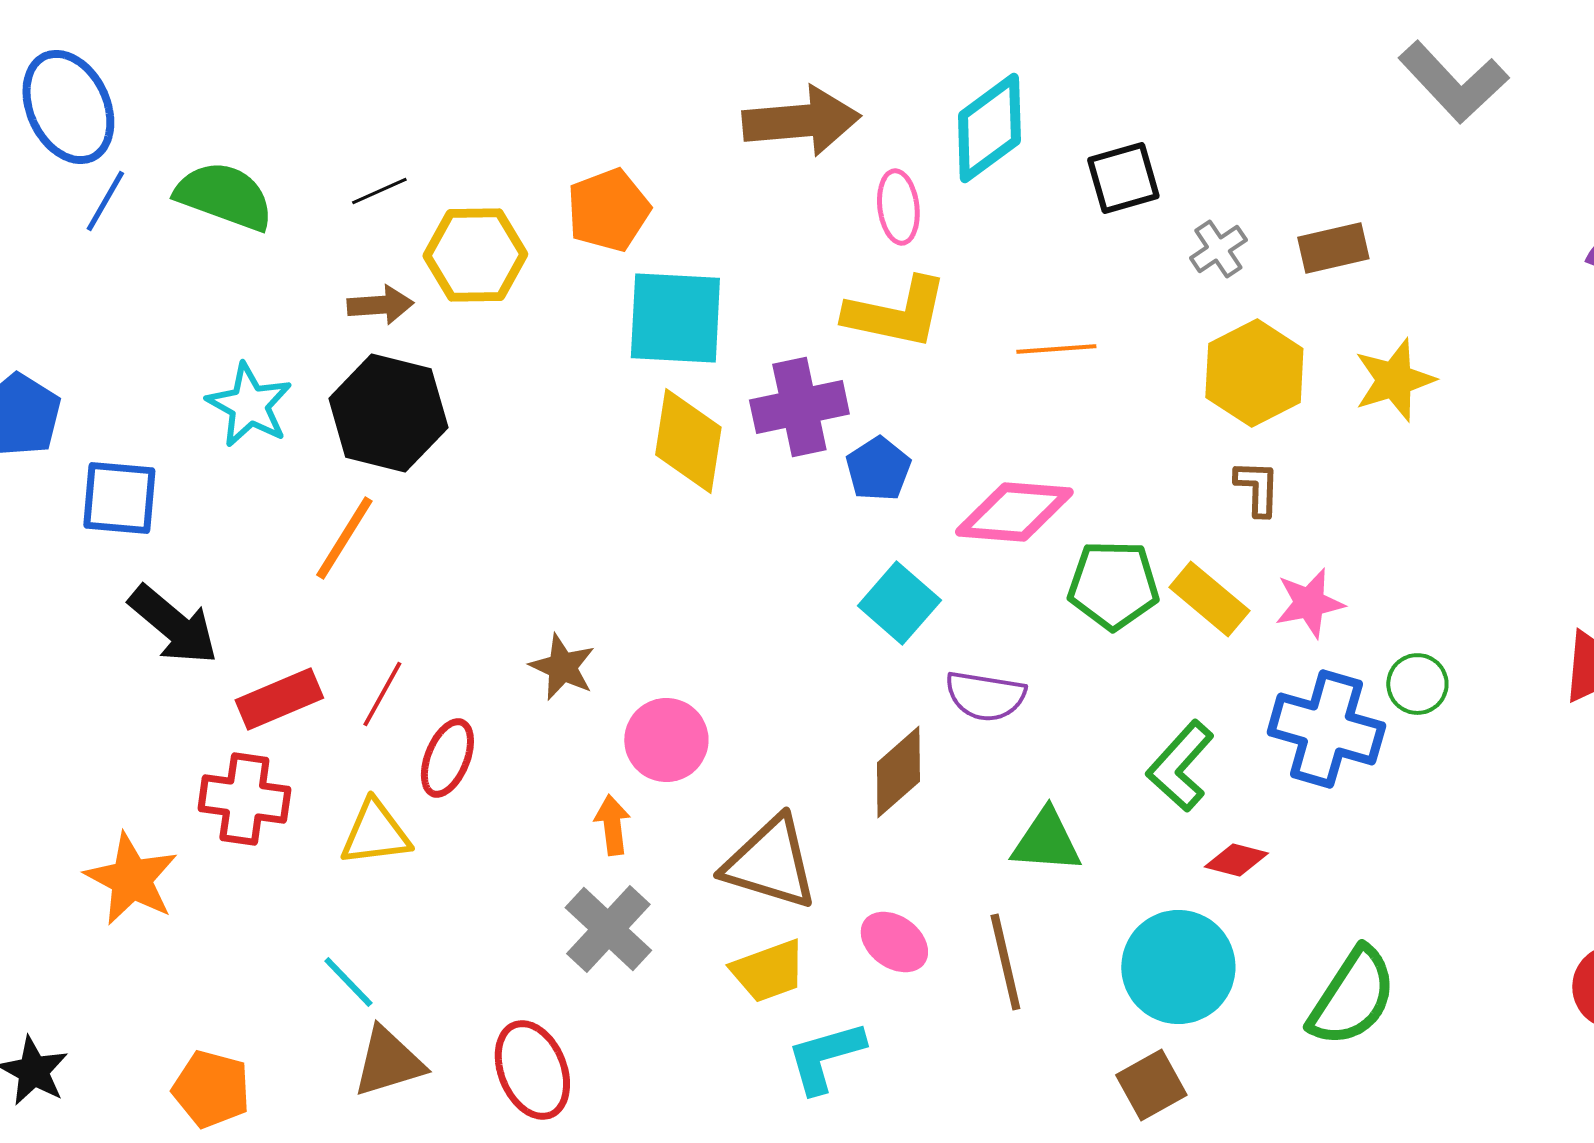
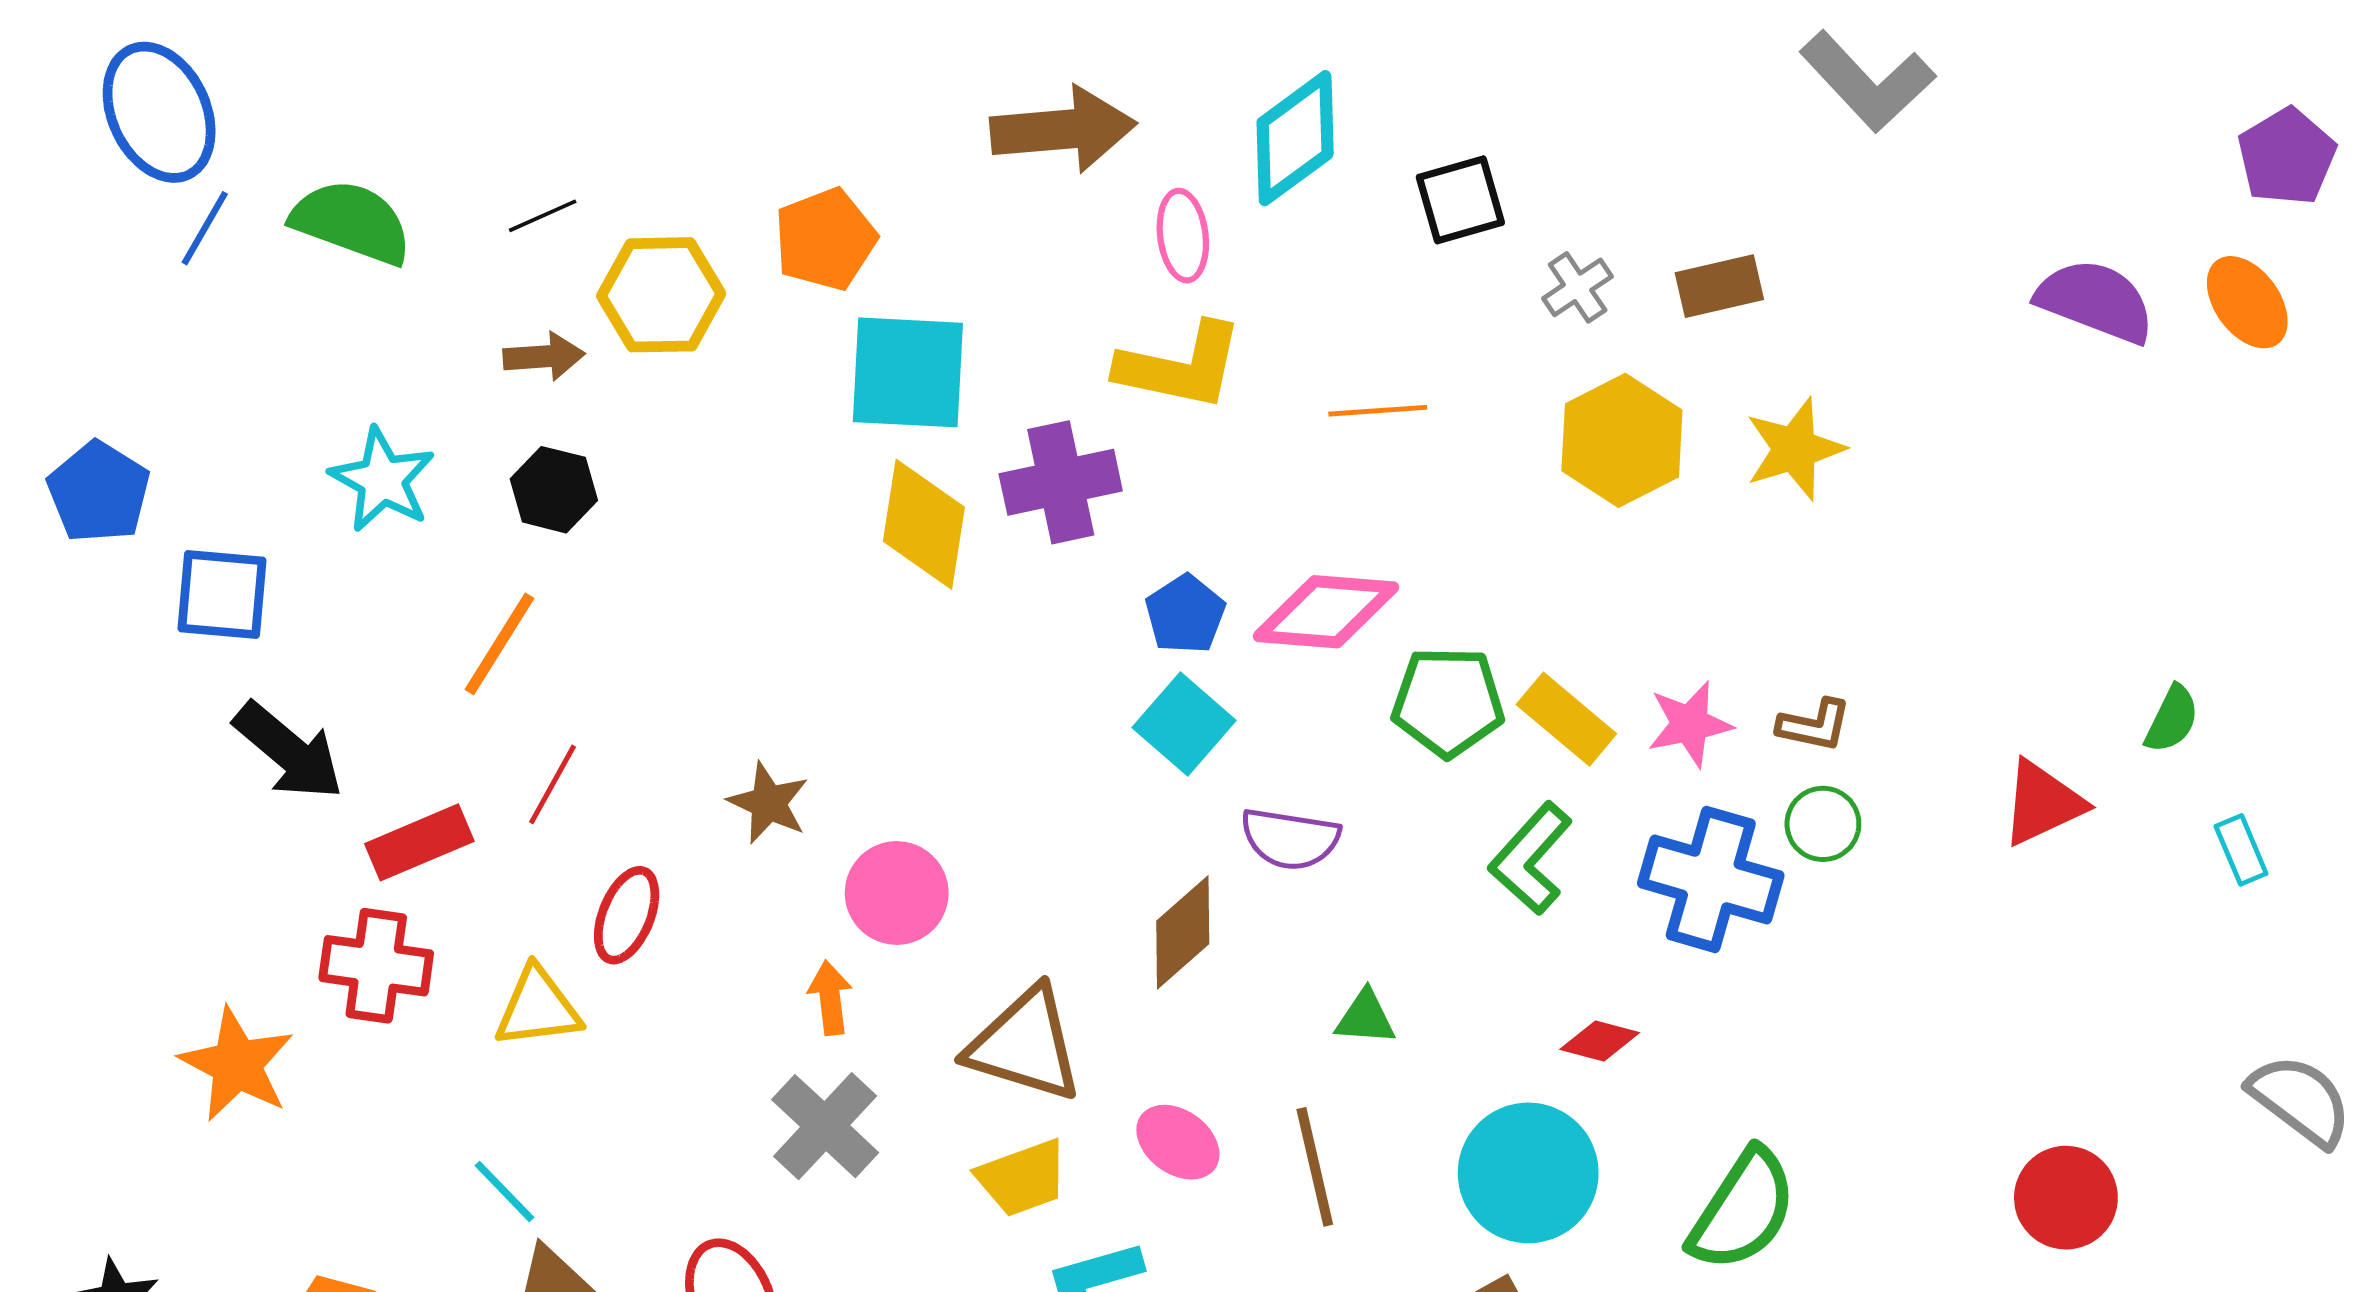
black hexagon: (388, 413) -> (554, 490), size x0.6
blue pentagon: (878, 469) -> (1185, 614), moved
brown L-shape: (1257, 488) -> (1814, 725), moved, turned 100
red line: (382, 694) -> (553, 784), moved
green L-shape: (1180, 766) -> (1531, 858), moved
green triangle: (1046, 841) -> (1365, 1018), size x0.7

